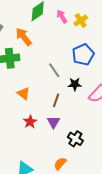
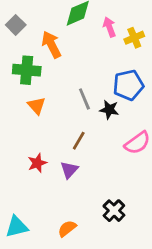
black star: (75, 84) -> (109, 110), moved
orange triangle: (24, 93) -> (37, 106), moved
black cross: (75, 139) -> (114, 211), moved

